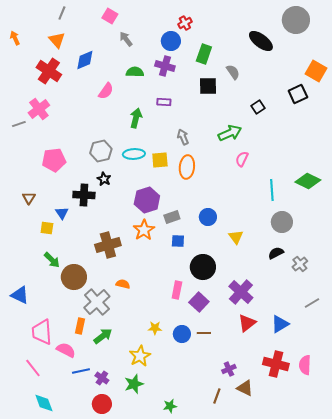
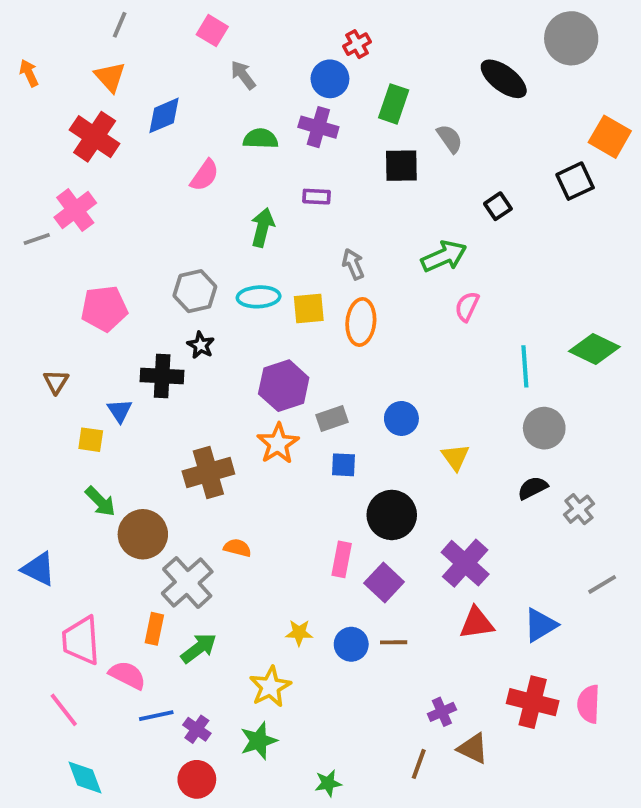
red triangle: (247, 323) -> (477, 623), turned 30

